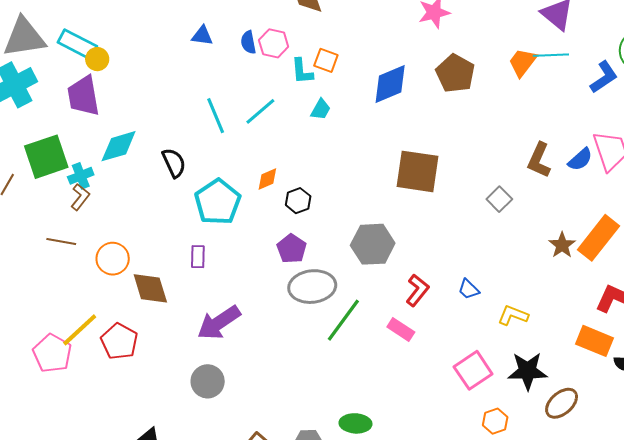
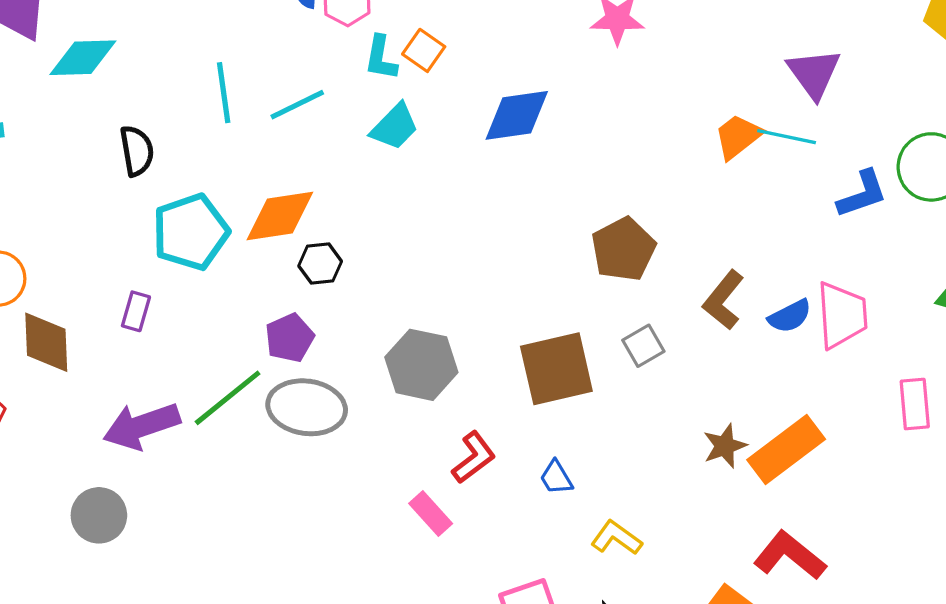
brown pentagon: (455, 73) -> (623, 249), moved
cyan trapezoid: (321, 109) -> (395, 127), size x1.4
cyan diamond: (119, 146) -> (83, 58), moved
brown square: (418, 171) -> (556, 369), moved, turned -36
orange diamond: (267, 179) -> (280, 216), size x1.8
green line: (343, 320) -> (228, 398), moved

